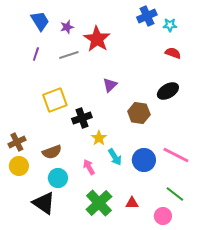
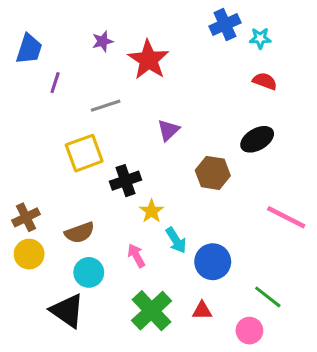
blue trapezoid: (40, 21) -> (29, 49), moved, turned 50
gray line: (69, 55) -> (106, 106), moved
pink line: (176, 155) -> (286, 217), moved
blue circle: (144, 160) -> (213, 262), moved

